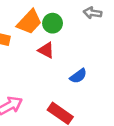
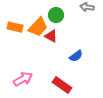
orange trapezoid: (29, 22) -> (38, 27), moved

